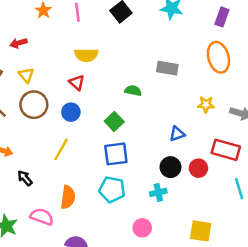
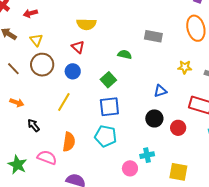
red circle: (198, 168) -> (178, 128), moved
cyan cross: (158, 192) -> (147, 155), moved

